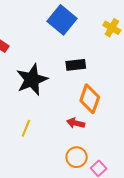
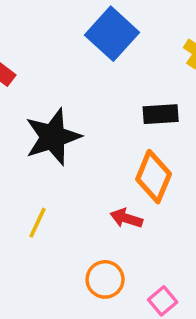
black rectangle: (76, 65) -> (161, 114), moved
orange circle: (77, 157) -> (105, 279), moved

